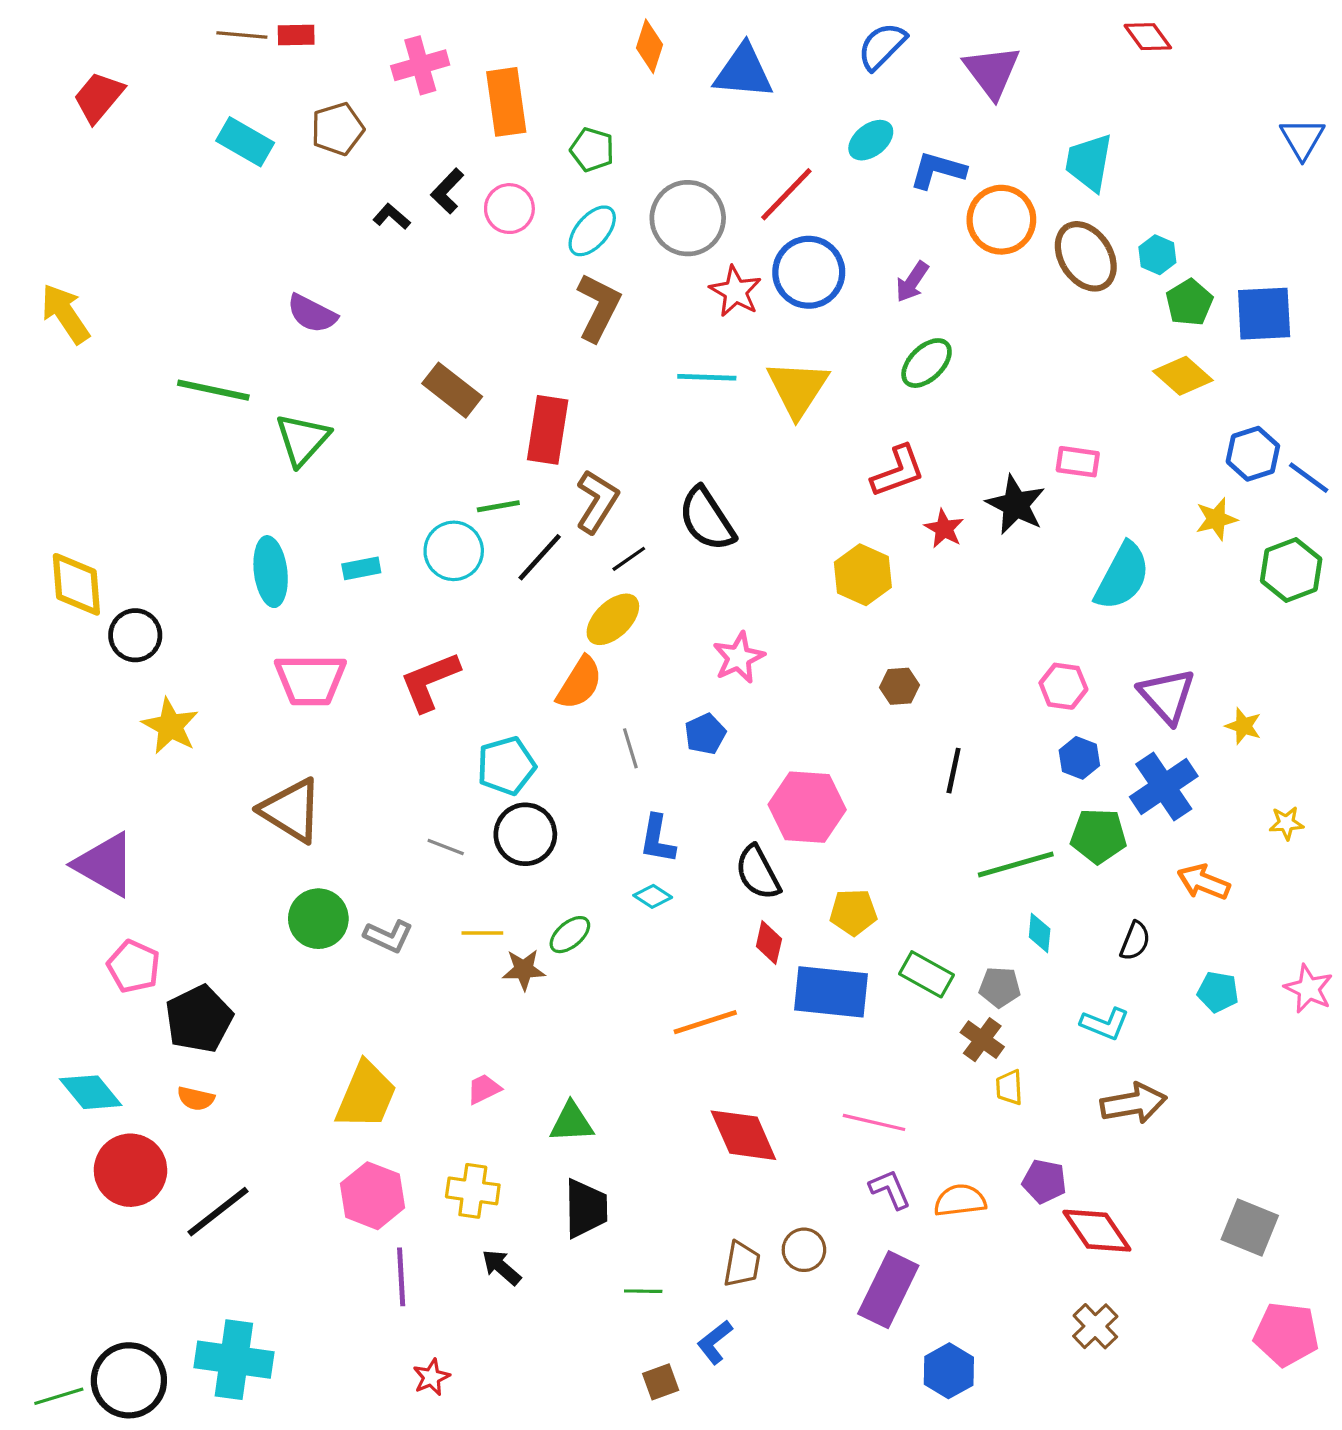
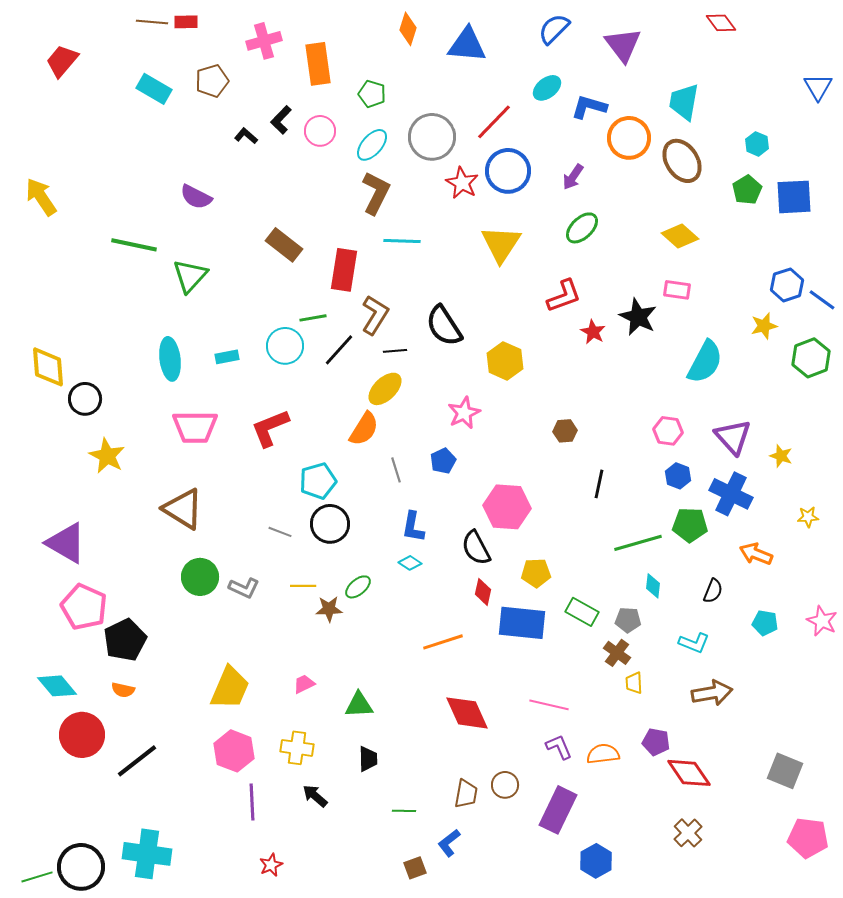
cyan hexagon: (1157, 255) -> (757, 144), moved
yellow diamond: (1183, 376) -> (680, 236), moved
cyan line: (707, 377) -> (402, 241), moved
black line: (629, 559) -> (395, 351), turned 30
yellow hexagon: (863, 575) -> (505, 361), moved
blue cross: (1164, 787) -> (731, 494), turned -30
pink pentagon: (134, 966) -> (84, 607), size x1.4
black trapezoid: (586, 1208) -> (368, 759), size x0.7

